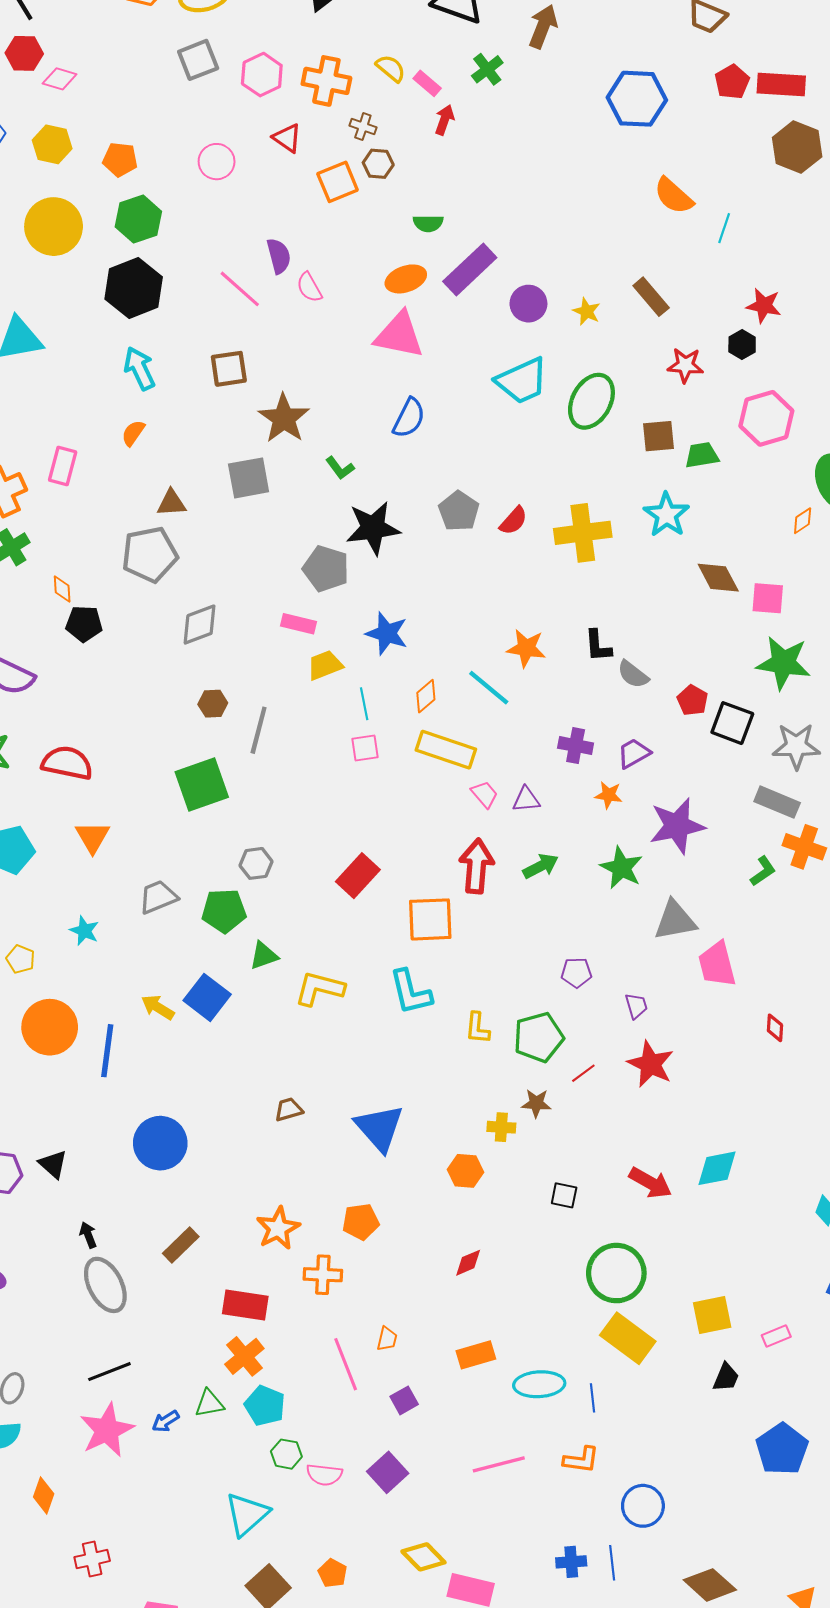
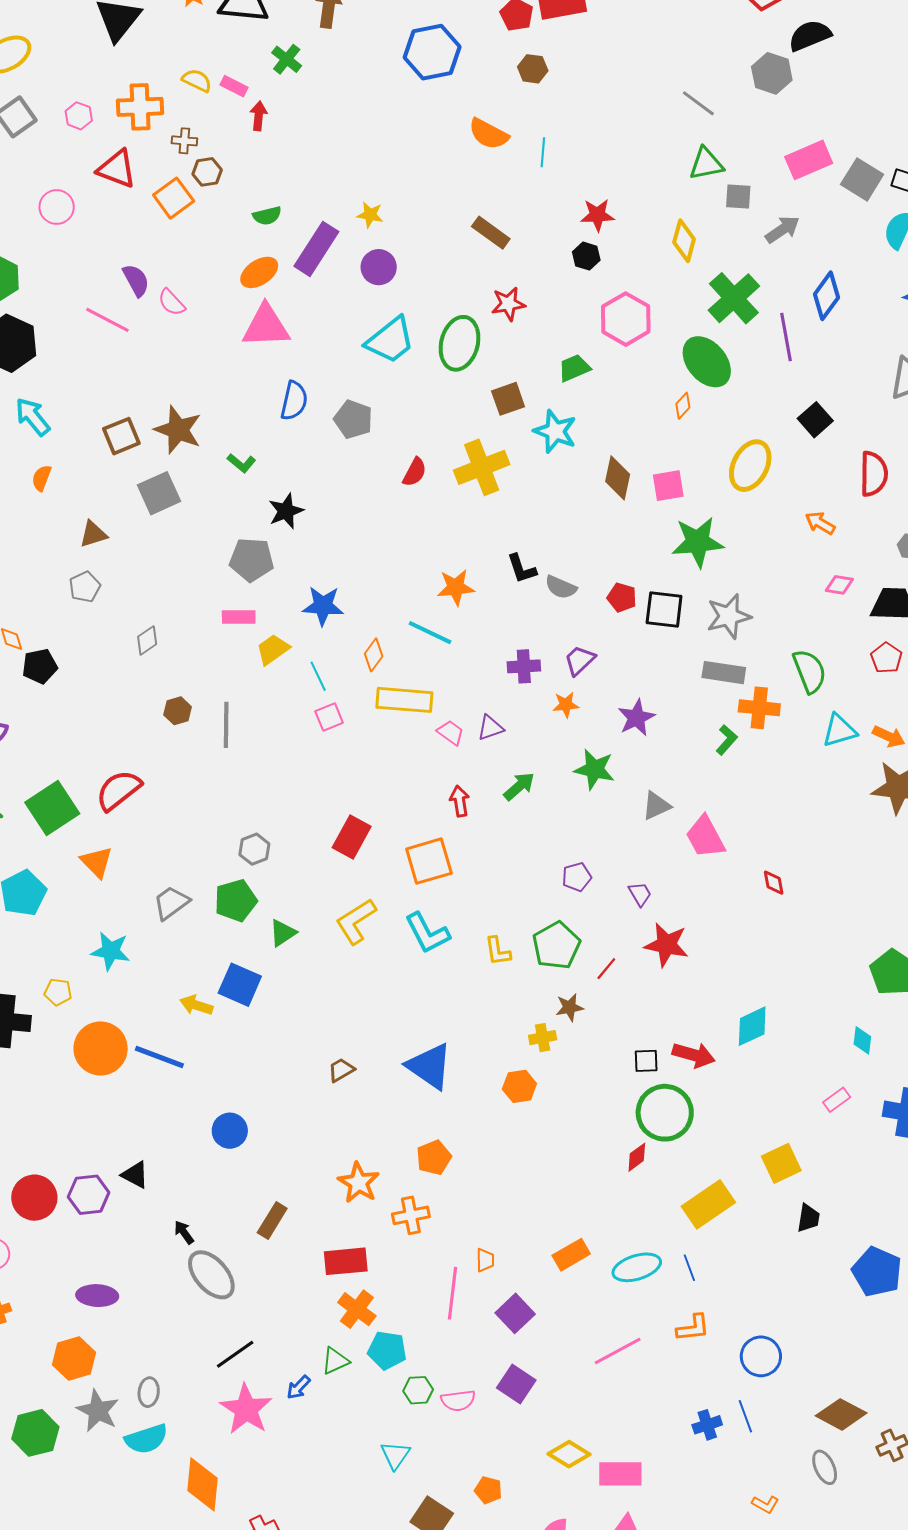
pink hexagon: (262, 75) -> (79, 116), size x0.7
red triangle: (287, 138) -> (117, 169), size x1.4
brown hexagon: (797, 147) -> (533, 69), moved, size x0.6
yellow star: (587, 311) -> (370, 215), moved
red star: (685, 365) -> (508, 304), moved
brown square: (229, 369) -> (121, 436), moved
brown square: (658, 436) -> (508, 399), moved
gray pentagon: (459, 511) -> (353, 419), moved
black star: (373, 528) -> (286, 511), size x0.7
gray pentagon: (150, 554) -> (85, 587), size x0.6
brown diamond: (718, 578) -> (618, 478), turned 54
gray diamond: (200, 625) -> (147, 640), size x0.7
red semicircle: (67, 763) -> (118, 790), moved, turned -36
green square: (202, 785) -> (52, 808), moved
purple star: (677, 826) -> (636, 718), size x0.7
red arrow: (476, 866) -> (460, 801), size x0.6
gray triangle: (675, 920) -> (656, 806), size x0.7
cyan star: (84, 931) -> (111, 951), size x1.4
yellow L-shape: (319, 988) -> (356, 921), moved, turned -33
blue line: (107, 1051) -> (159, 1057), turned -63
blue circle: (160, 1143) -> (230, 1131), size x0.7
black square: (564, 1195) -> (646, 1061), moved
red diamond: (468, 1263) -> (637, 1157), moved
green circle: (616, 1273) -> (665, 1113), moved
pink rectangle: (776, 1336) -> (837, 1100), moved
yellow rectangle: (628, 1338) -> (708, 1204), turned -57
pink line: (346, 1364) -> (453, 1293), turned 42
purple square: (404, 1400) -> (515, 1313), size x1.4
orange diamond: (44, 1495) -> (203, 1484), size x1.6
cyan triangle: (247, 1514) -> (395, 1455), size x0.7

